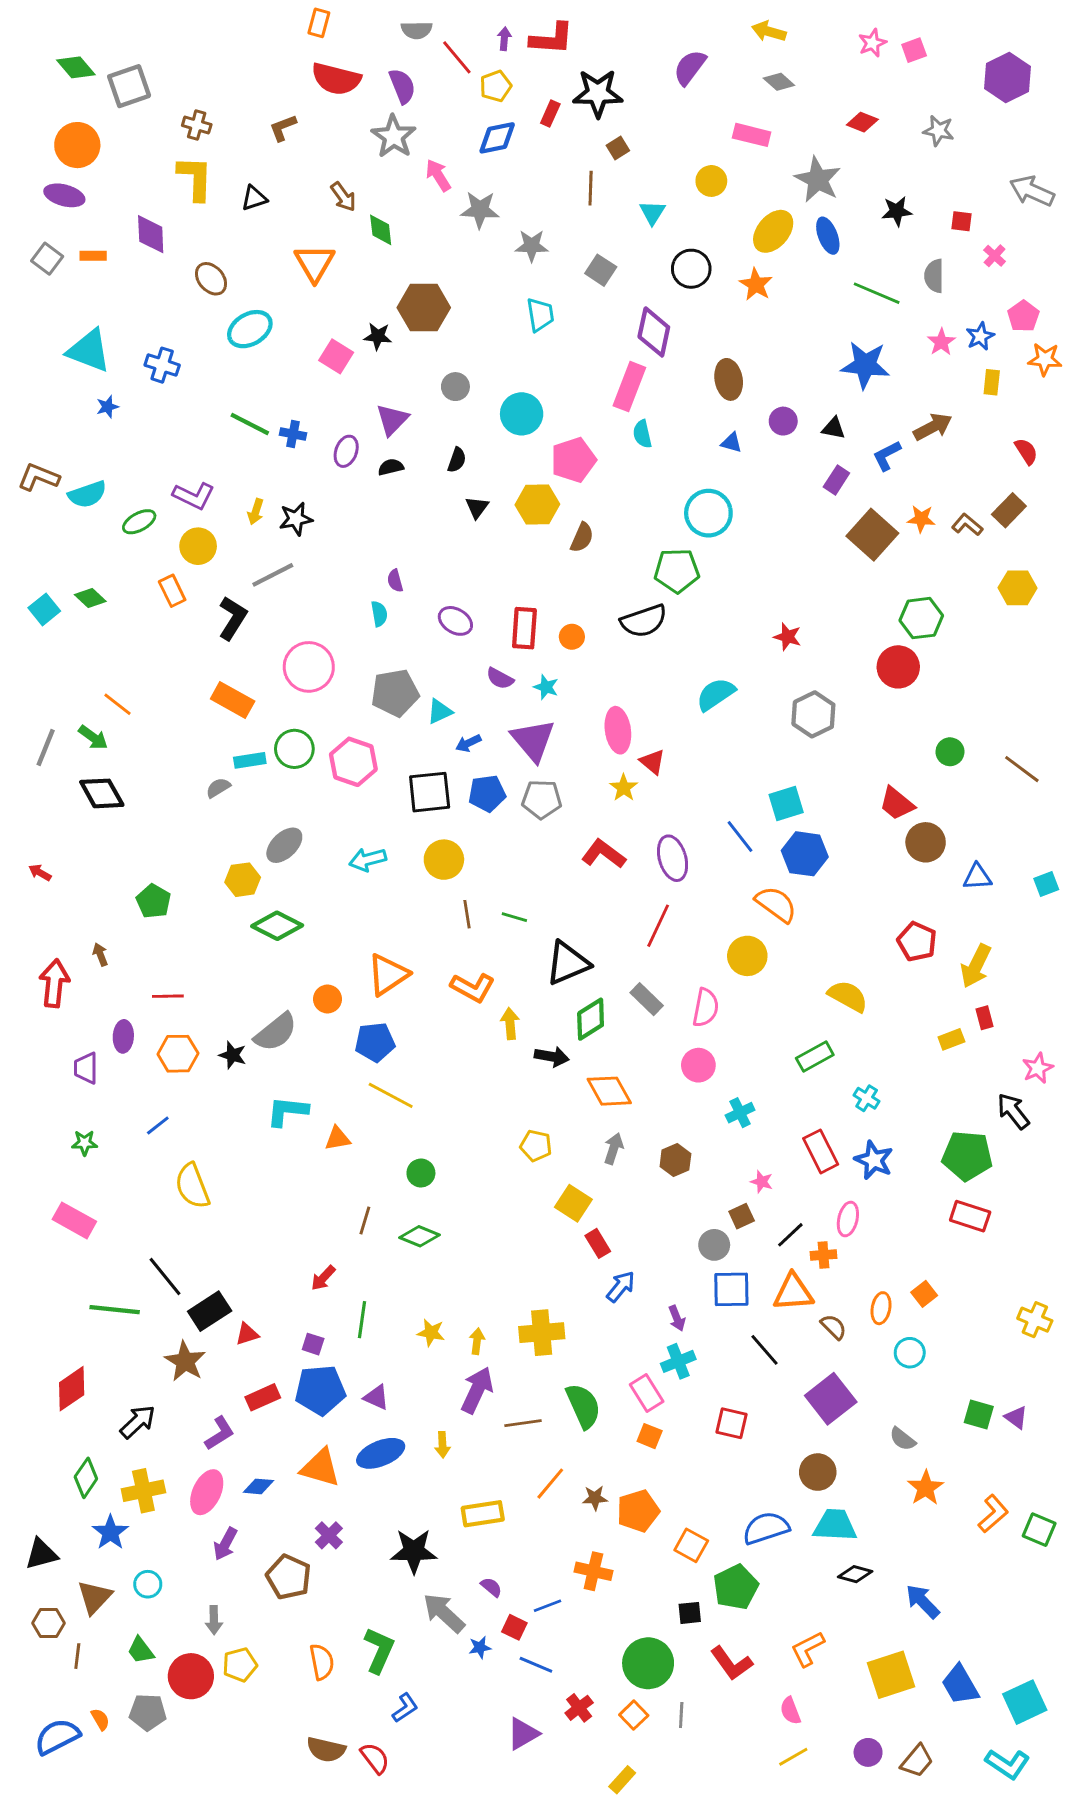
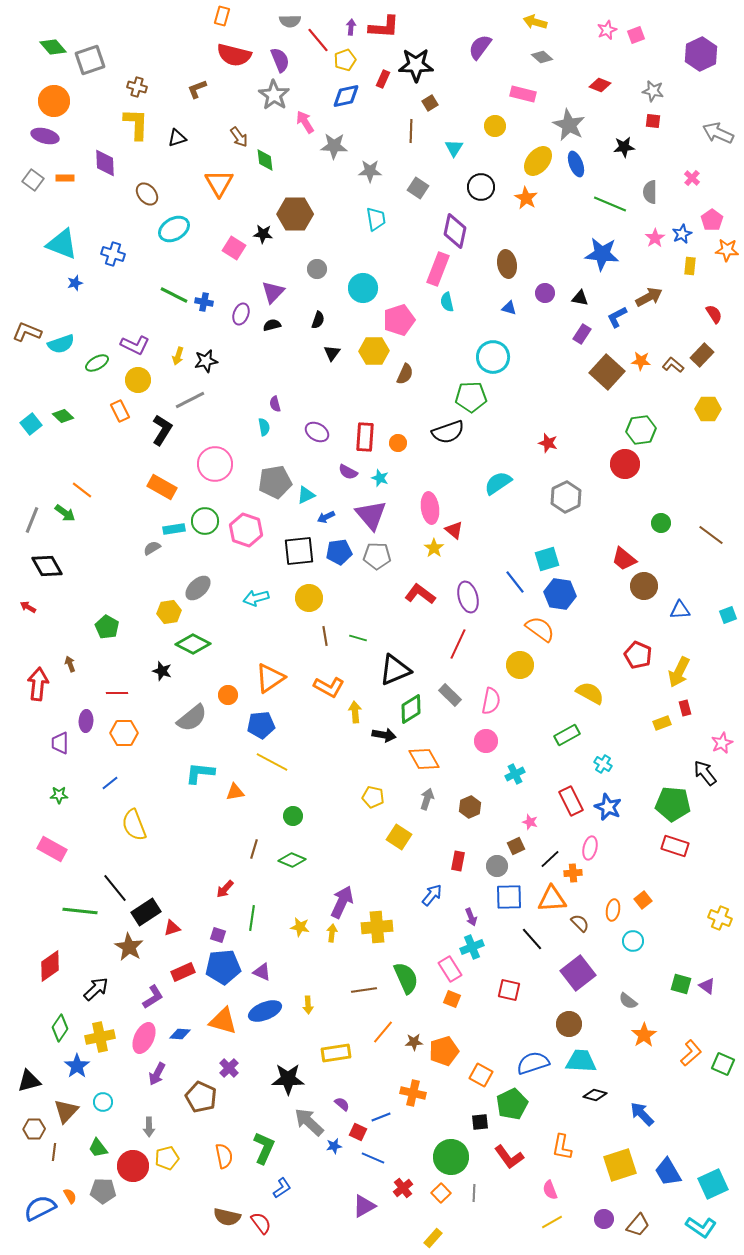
red square: (961, 221) -> (653, 121), moved
black diamond: (102, 793) -> (47, 566), moved
black star: (233, 1055) -> (162, 671), moved
red rectangle: (598, 1243) -> (458, 861), moved, turned 42
purple arrow: (477, 1390) -> (342, 902), moved
orange L-shape: (808, 1649) -> (562, 1147), turned -52

